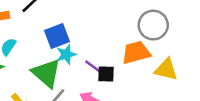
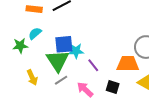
blue square: (57, 36) -> (64, 44), moved
black square: (106, 74) -> (113, 87), moved

